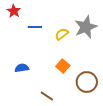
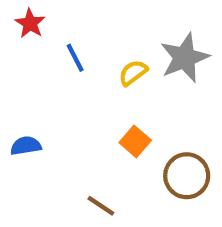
blue line: (35, 27) -> (75, 58), turned 64
blue semicircle: (22, 68) -> (26, 146), moved

